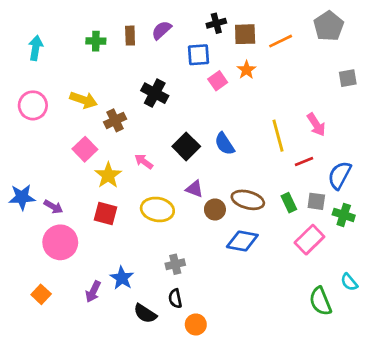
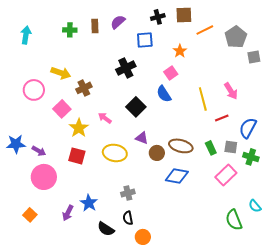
gray pentagon: (329, 26) -> (236, 37), moved
brown square: (245, 34) -> (184, 15), moved
pink square: (218, 81) -> (171, 73), moved
black cross: (155, 93) -> (126, 68), moved, turned 36
pink circle: (33, 105) -> (34, 90), moved
blue semicircle: (225, 144) -> (164, 94), moved

